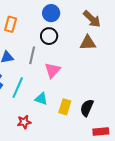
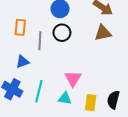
gray line: (32, 55) -> (40, 41), moved
pink triangle: (53, 70) -> (73, 79), moved

